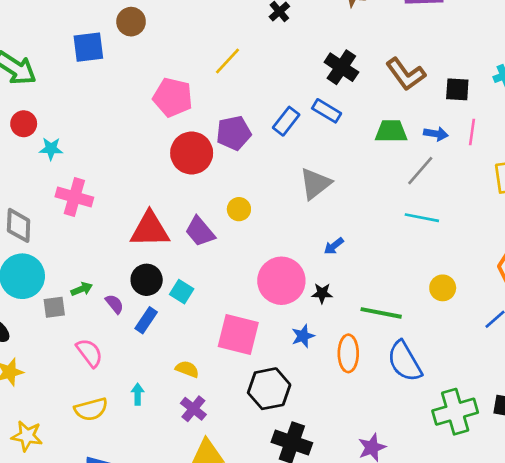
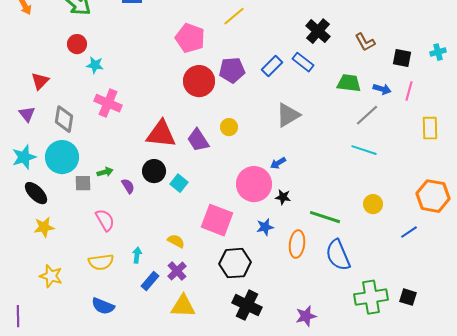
brown L-shape: (406, 74) -> (365, 42), size x0.7
blue arrow: (334, 246) -> (278, 163), moved
blue rectangle: (146, 320) -> (150, 281), moved

